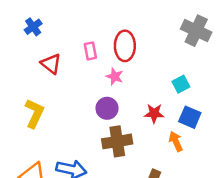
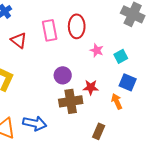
pink rectangle: (90, 51) -> (50, 30), size x1.5
pink star: (115, 76) -> (97, 50), moved
red star: (154, 113) -> (91, 87), moved

